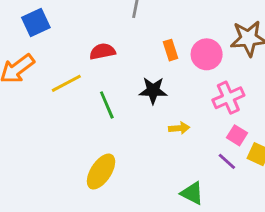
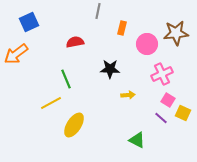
orange rectangle: (170, 50) -> (122, 28), moved, turned 32
yellow line: (66, 83) -> (51, 103), moved
green line: (107, 105) -> (66, 79), moved

